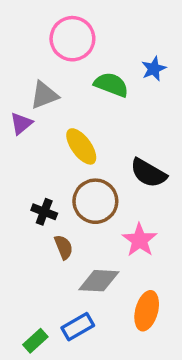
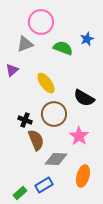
gray triangle: (44, 95) -> (25, 44), moved
brown semicircle: (64, 247) -> (36, 140), size x1.5

